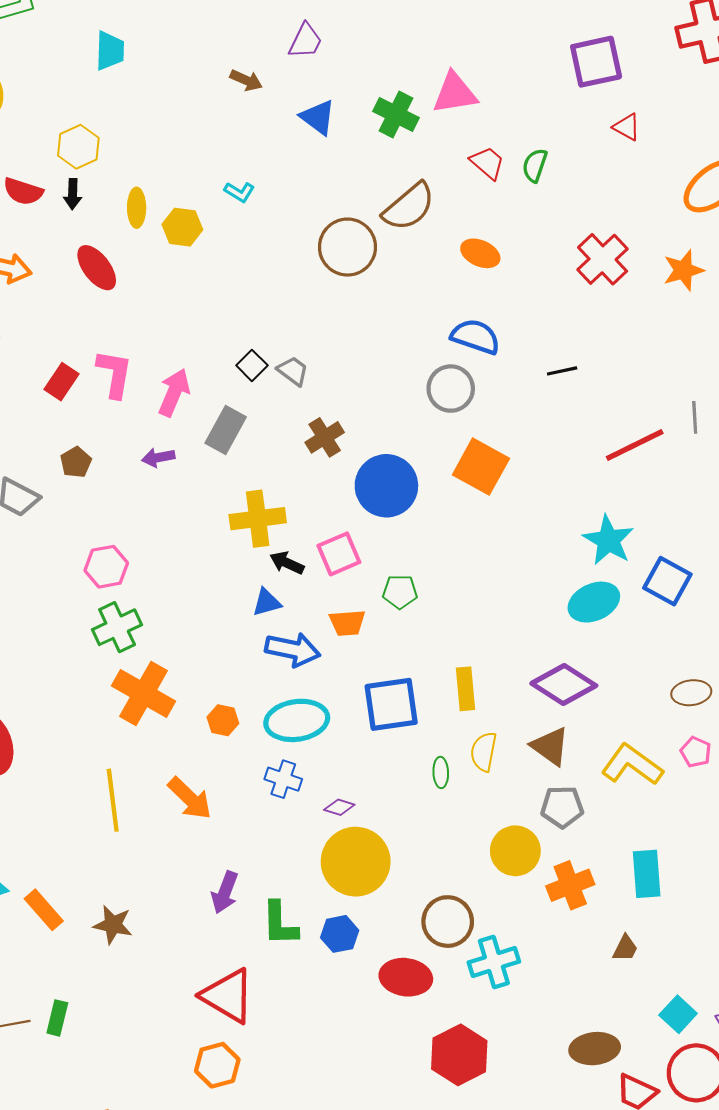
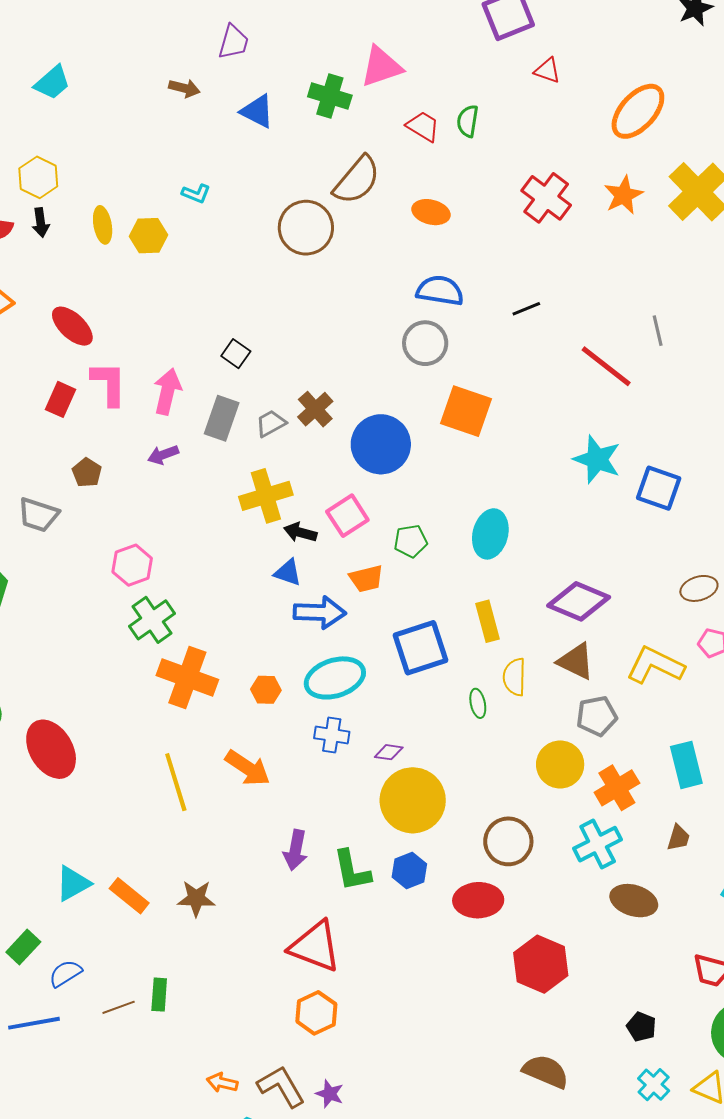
cyan trapezoid: (110, 51) -> (52, 83), turned 57
red ellipse: (97, 268) -> (72, 326), moved
gray trapezoid: (293, 371) -> (271, 423), moved, turned -56
red line: (635, 445) -> (606, 366), turned 74
blue triangle: (267, 602) -> (288, 573), turned 44
cyan ellipse: (594, 602) -> (490, 534), moved, turned -42
cyan cross: (494, 962) -> (598, 844), moved
brown ellipse: (595, 1049) -> (634, 901), moved, turned 33

